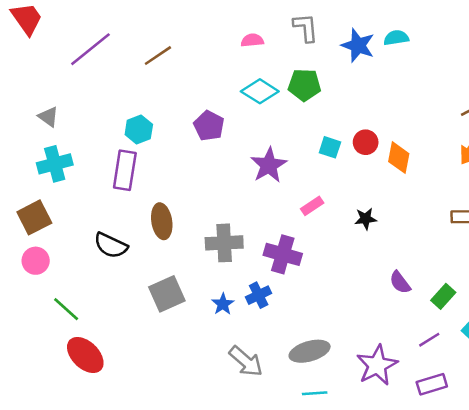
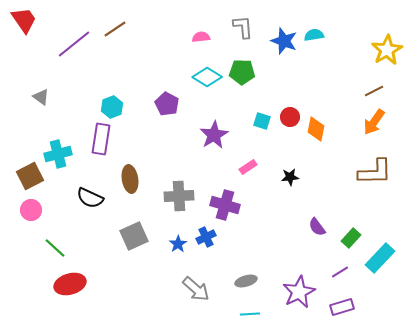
brown line: (158, 56) -> (115, 29), moved
cyan cross: (55, 164) -> (58, 154), moved
gray ellipse: (310, 351) -> (246, 281), size x0.7
red ellipse: (85, 355) -> (70, 284), turned -60

